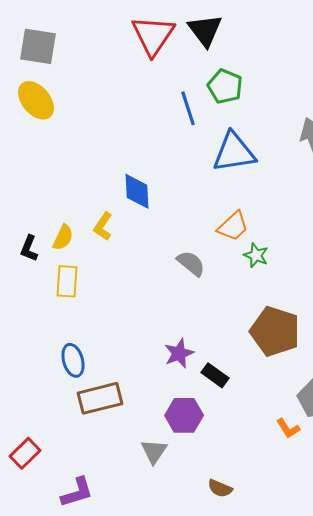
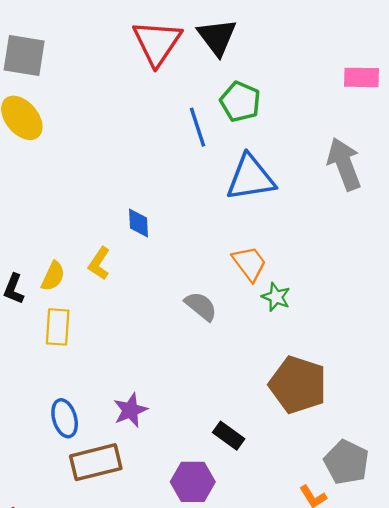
blue diamond: (137, 191) -> (138, 223), size x0.7
orange trapezoid: (233, 226) -> (249, 263), turned -84
purple star: (179, 353) -> (130, 410), moved

